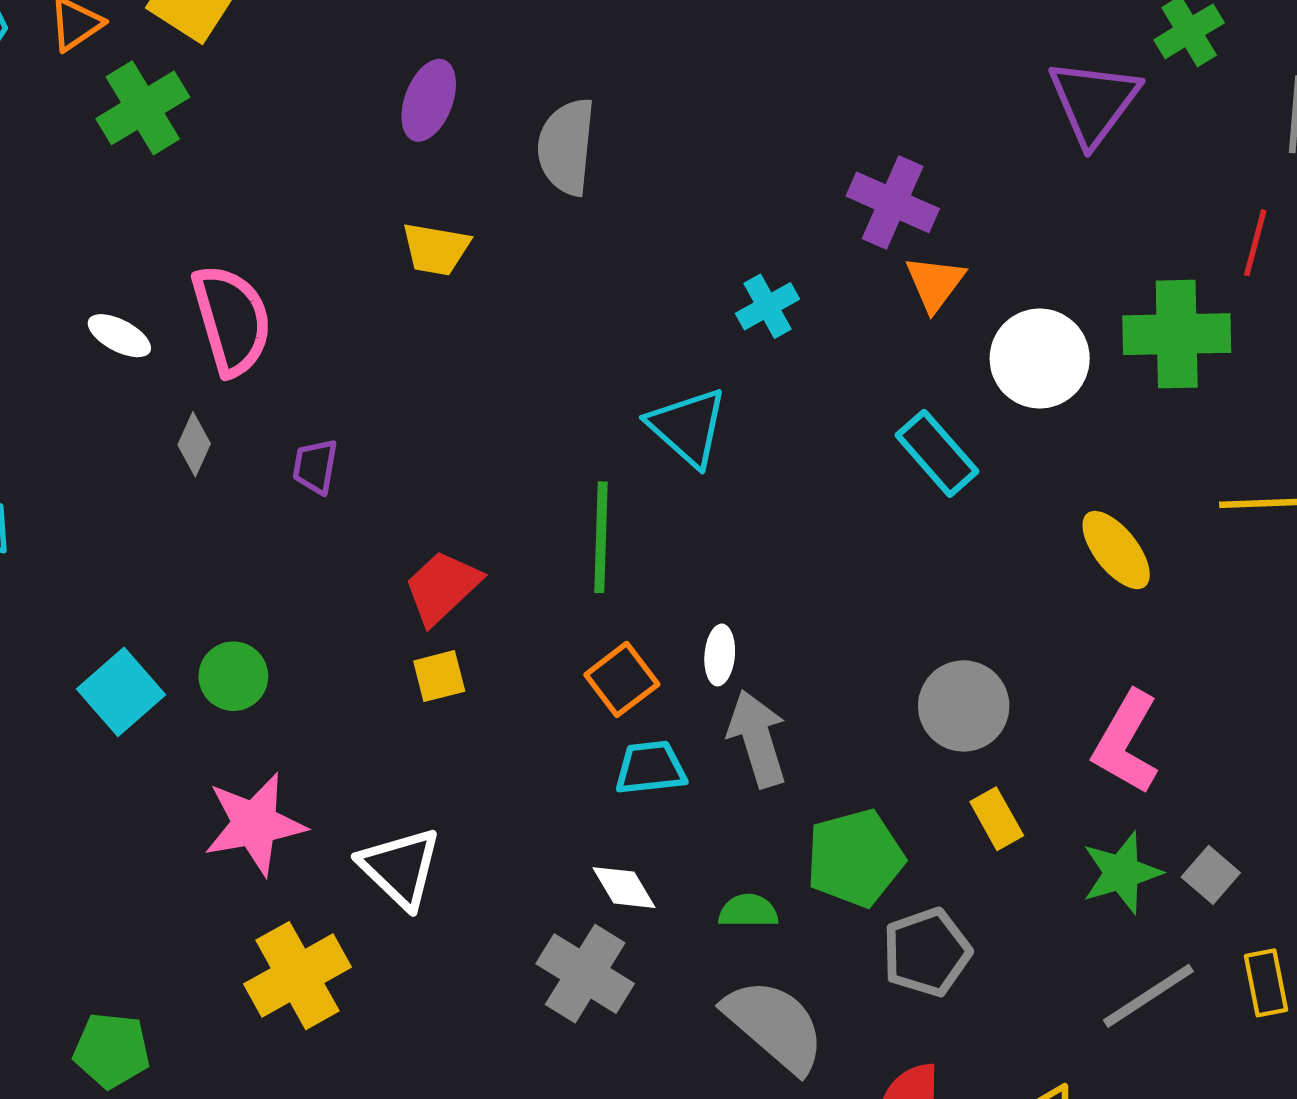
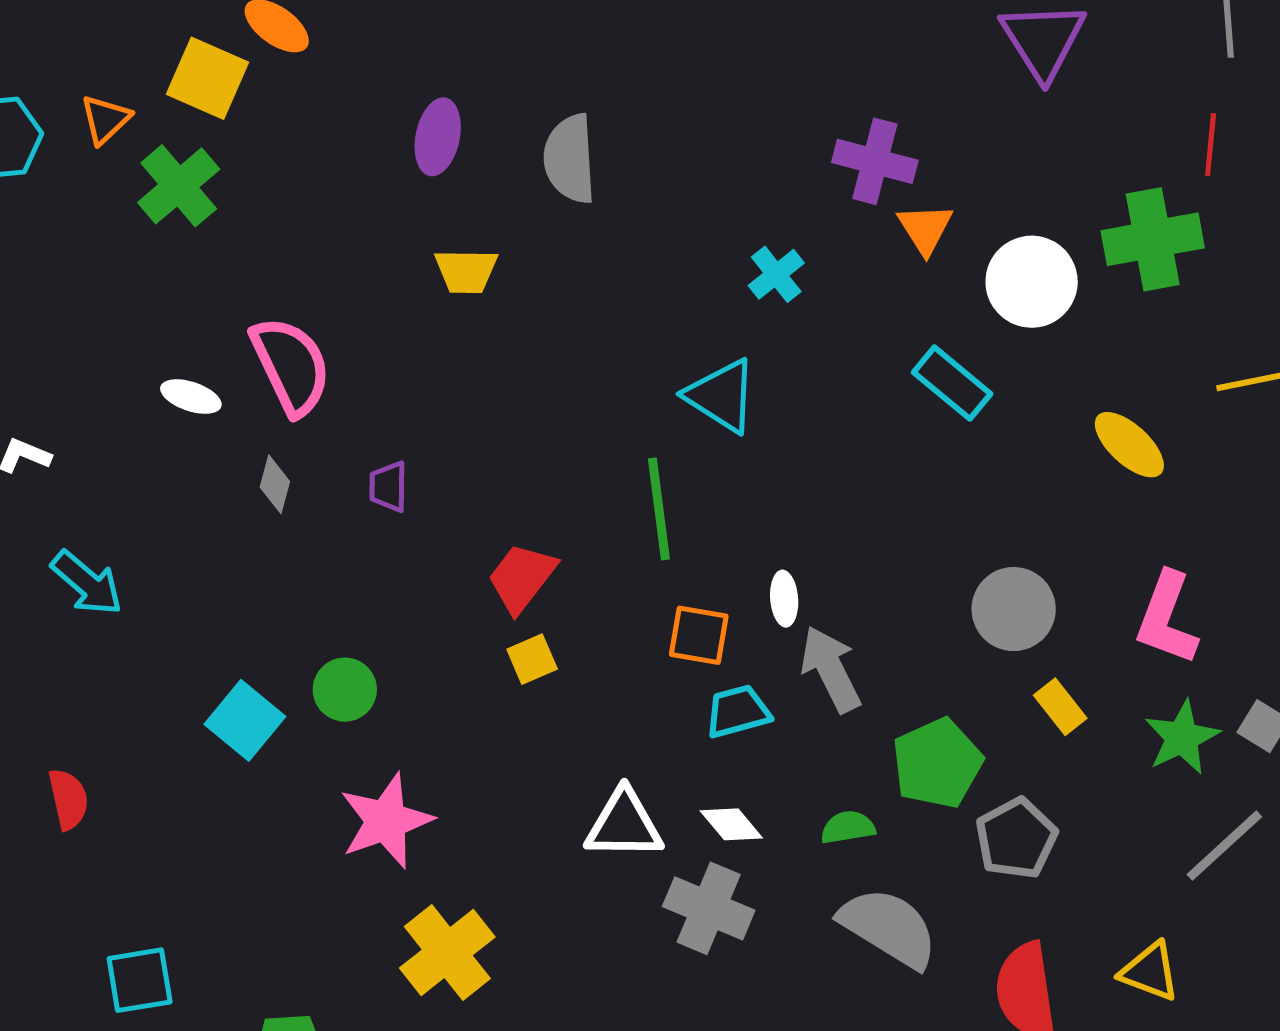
orange square: (622, 679) -> (699, 635), turned -34
white triangle: (400, 868) -> (624, 825), moved, turned -34

